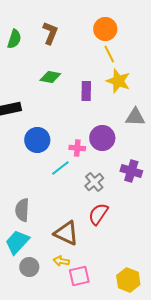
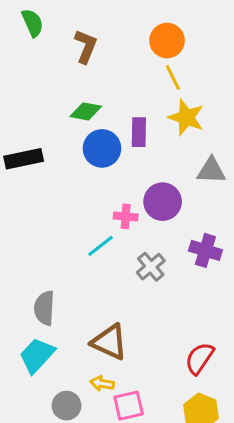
green semicircle: (14, 39) -> (33, 23), moved, turned -42
blue circle: (37, 140) -> (102, 148), moved
red semicircle: (98, 214) -> (200, 358), moved
gray circle: (29, 267) -> (67, 406), moved

